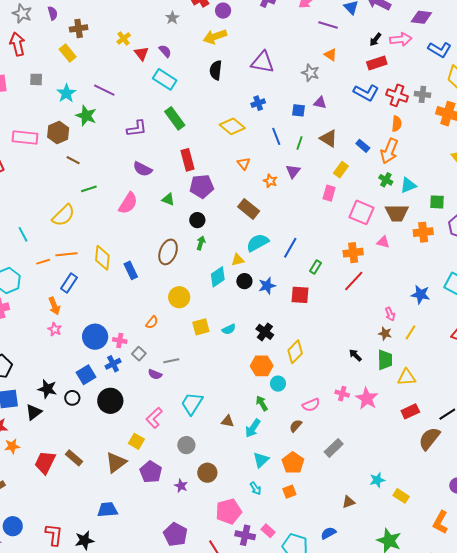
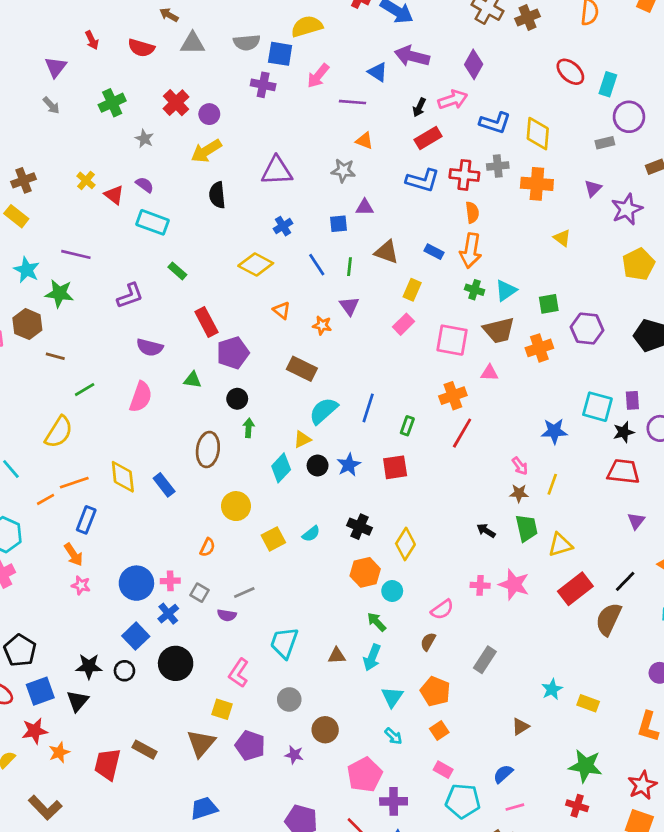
purple diamond: (421, 17) -> (474, 64), turned -55
blue L-shape: (440, 50) -> (495, 123), moved
green rectangle: (175, 118) -> (177, 271), size x0.6
pink rectangle: (329, 193) -> (403, 324), turned 42
red rectangle: (410, 411) -> (575, 589), size x1.4
pink rectangle: (268, 531) -> (443, 770), moved

